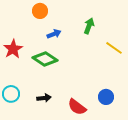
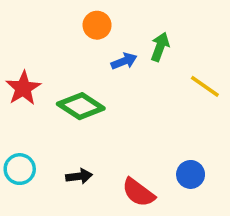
orange circle: (40, 11) -> (97, 25), moved
blue arrow: (54, 34) -> (124, 61), moved

